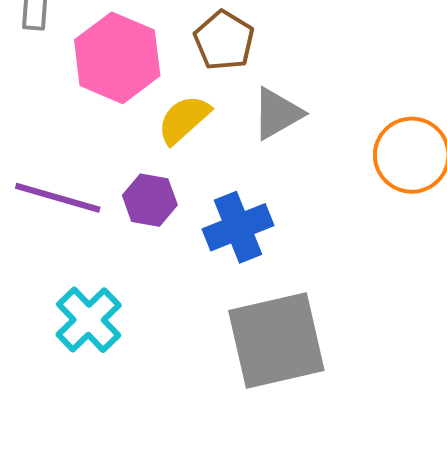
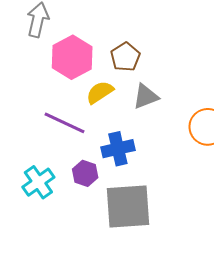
purple line: (58, 198) -> (65, 123), moved
purple hexagon: (150, 200) -> (85, 173), moved

